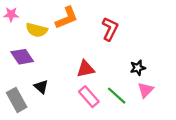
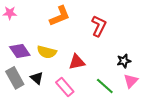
yellow semicircle: (37, 30) -> (47, 52), moved
pink rectangle: (89, 97) -> (65, 87), moved
gray rectangle: (17, 100) -> (15, 78), moved

